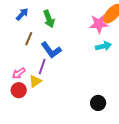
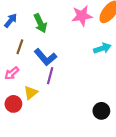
pink star: (99, 24) -> (82, 16), moved
purple line: (42, 67) -> (50, 76), moved
pink arrow: (19, 73) -> (12, 73), moved

